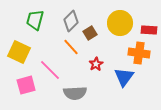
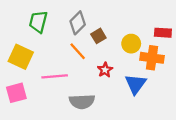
yellow circle: (120, 23) -> (131, 44), moved, size x0.7
pink line: (50, 70) -> (55, 76), turned -50
pink square: (26, 85) -> (16, 93), moved

